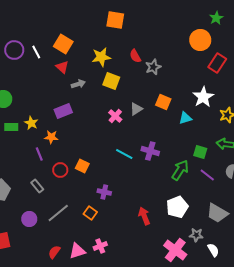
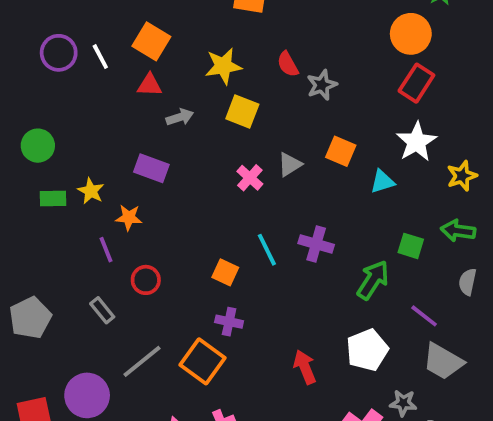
red rectangle: (217, 63) -> (416, 83), moved
red triangle: (62, 67) -> (150, 85), turned -40
purple rectangle: (63, 111) -> (151, 168), turned 42
cyan line: (124, 154) -> (267, 250), turned 36
orange square: (82, 166) -> (225, 272), moved
purple line: (207, 175) -> (424, 316), moved
orange square: (90, 213) -> (203, 361), size x1.6
purple circle: (29, 219) -> (87, 395), moved, size x1.5

